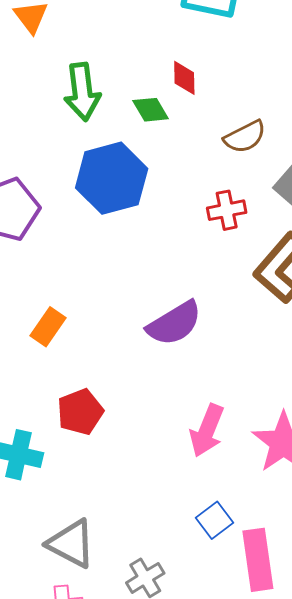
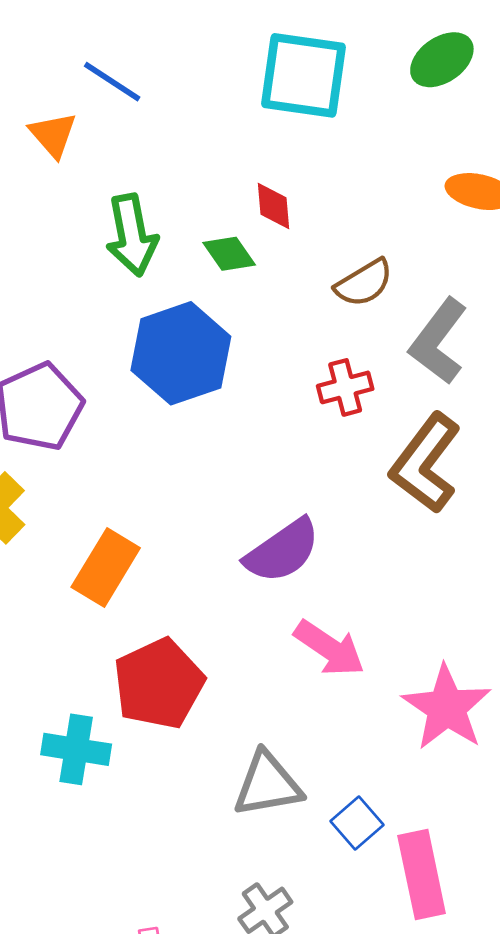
orange rectangle: (48, 327) -> (106, 567), size x1.4
red pentagon: (80, 412) -> (159, 684), size x1.4
pink arrow: (207, 431) -> (329, 648), moved, turned -74
gray triangle: (71, 544) -> (268, 784), moved, turned -34

